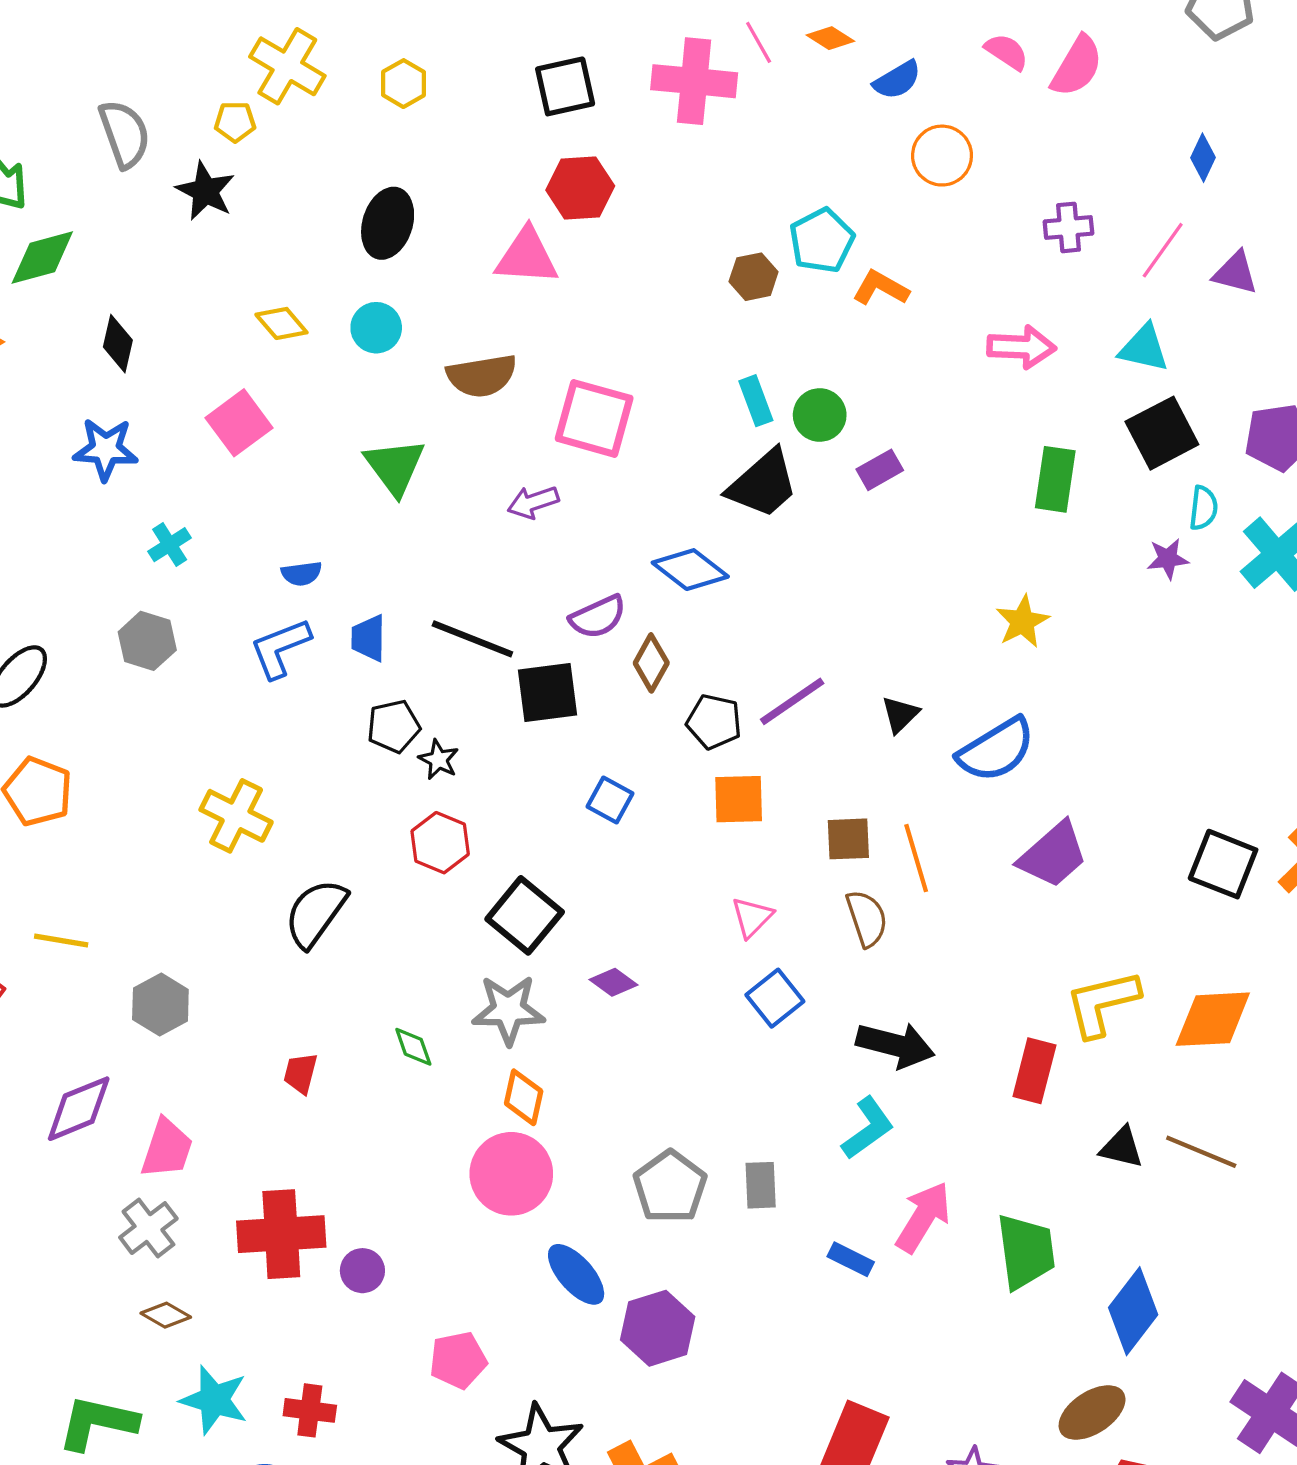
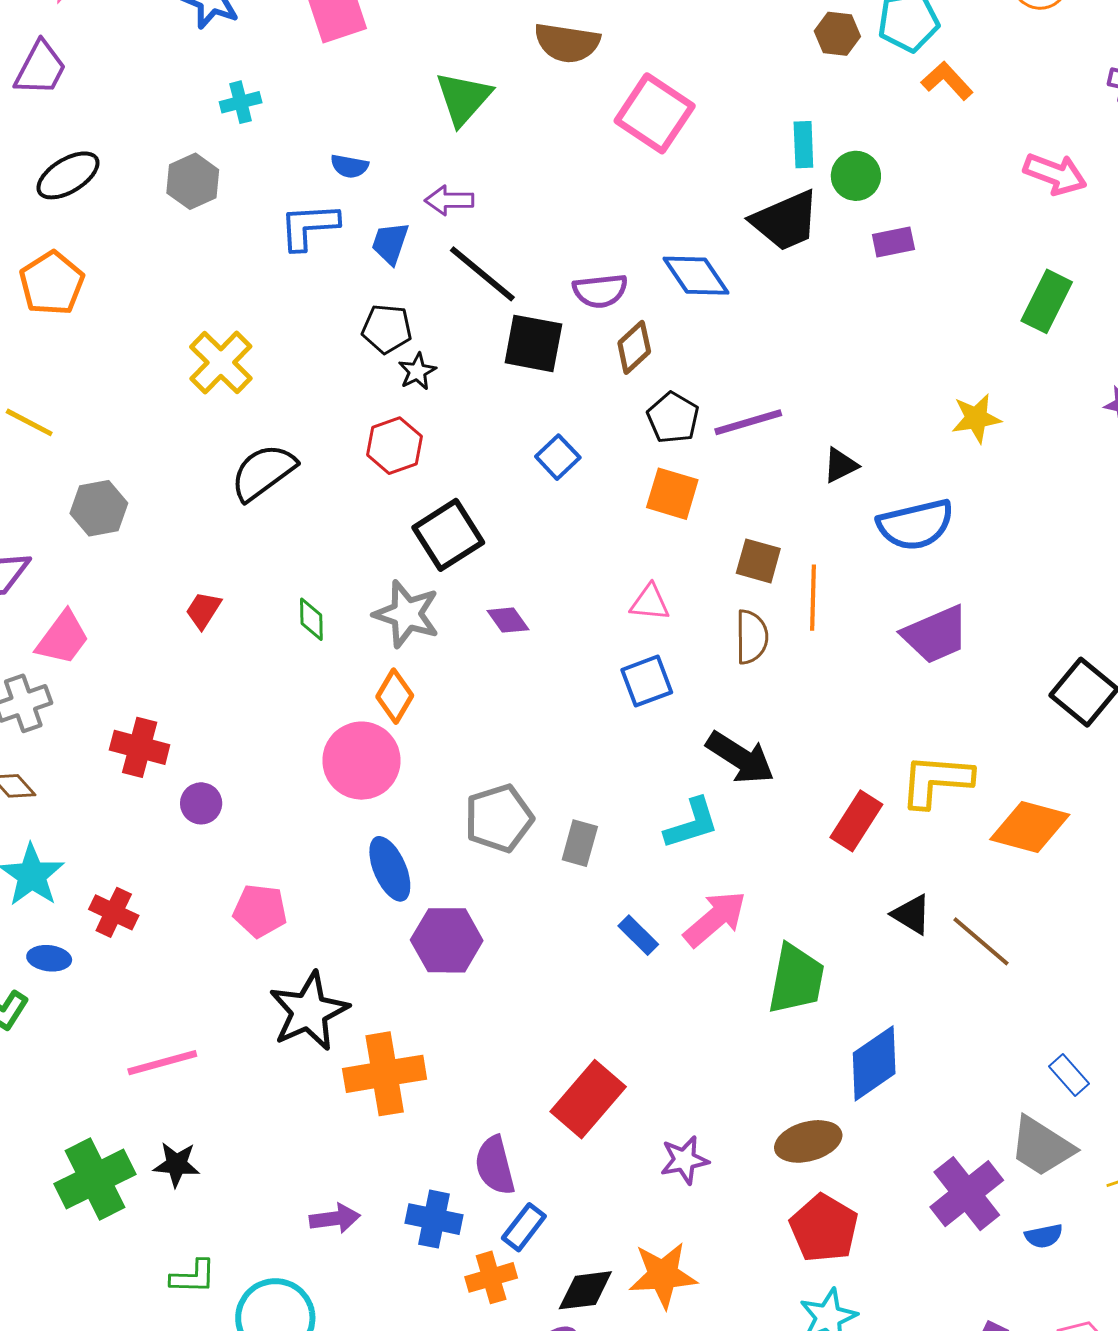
purple arrow: (533, 502) -> (449, 200), moved
pink triangle: (752, 917) -> (650, 602), turned 33
red cross: (281, 1234) -> (140, 747), size x0.7

